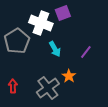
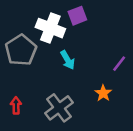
purple line: (86, 52) -> (119, 64), moved
orange star: (69, 76) -> (103, 93), moved

